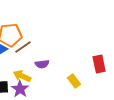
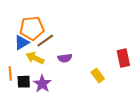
yellow arrow: (22, 76) -> (35, 58), moved

